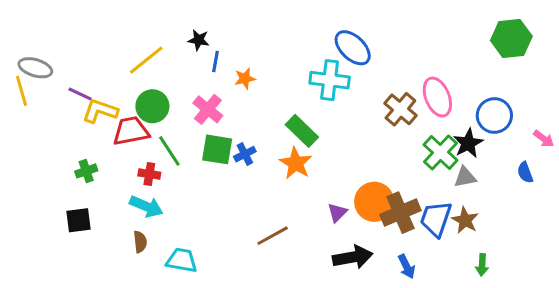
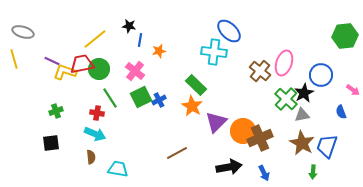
green hexagon: (511, 38) -> (345, 36), moved
gray ellipse: (35, 68) -> (23, 32), moved
pink ellipse: (437, 97) -> (284, 63), turned 40
red trapezoid: (131, 131) -> (82, 64), moved
green square: (217, 149) -> (141, 97), turned -35
purple triangle: (337, 213) -> (216, 122), moved, size x1.6
blue trapezoid: (436, 219) -> (327, 146), moved
brown star: (465, 220) -> (302, 143), size x1.4

